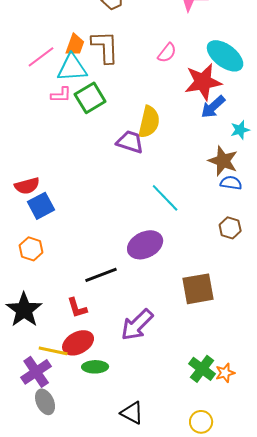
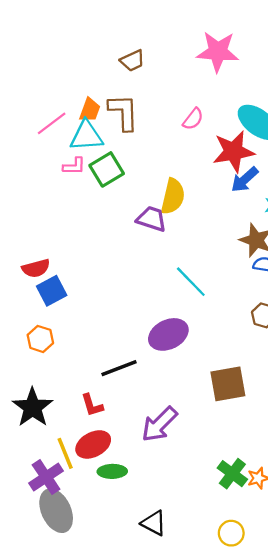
yellow line: (53, 351) -> (65, 453), turned 56
gray ellipse: (45, 402) -> (56, 511), size x1.5

